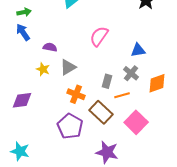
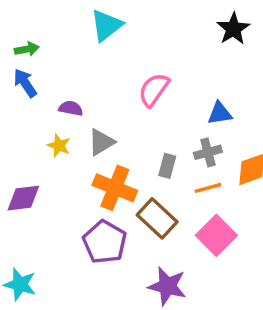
gray cross: (131, 73) -> (208, 152), turned 35
orange cross: (76, 94) -> (115, 188), size x1.4
orange line: (122, 95) -> (208, 188), moved

